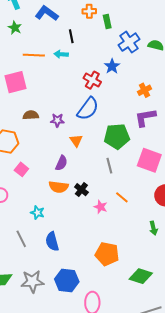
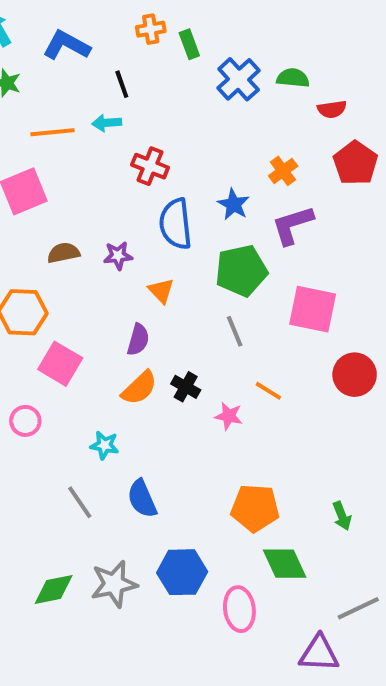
blue star: (112, 66) -> (234, 204), moved
red cross: (92, 80) -> (150, 166), moved
blue semicircle: (88, 109) -> (176, 224), turned 145
pink square: (21, 169) -> (60, 364), size x1.5
orange semicircle: (59, 187) -> (139, 388), turned -42
green arrow: (153, 228) -> (342, 516), moved
green diamond: (141, 276) -> (285, 564), moved, turned 55

